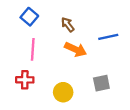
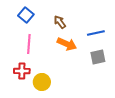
gray square: (101, 83) -> (98, 57), moved
yellow circle: (63, 92) -> (42, 82), moved

